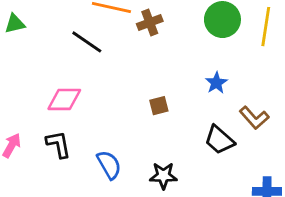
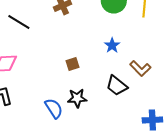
blue semicircle: (109, 165) -> (54, 108), moved
black star: (163, 176) -> (77, 98), moved

